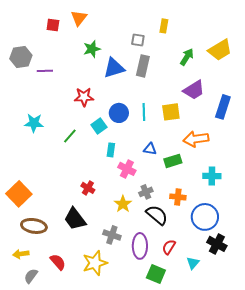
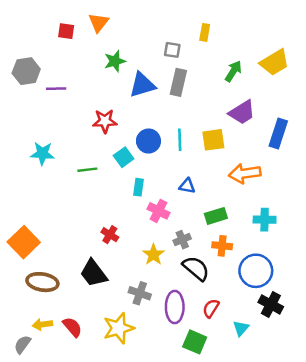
green line: (70, 136) -> (87, 170), turned 42
green rectangle: (173, 161) -> (216, 216), moved
yellow arrow: (21, 254) -> (42, 324), moved
gray semicircle: (31, 276) -> (22, 344), moved

